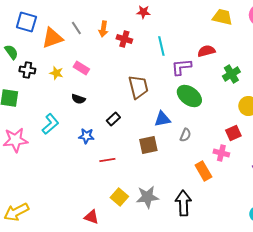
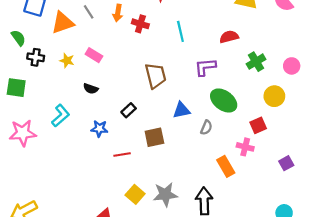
purple L-shape: (181, 67) -> (205, 67), moved
green ellipse: (189, 96) -> (224, 100), moved
brown square: (148, 145) -> (154, 137), moved

